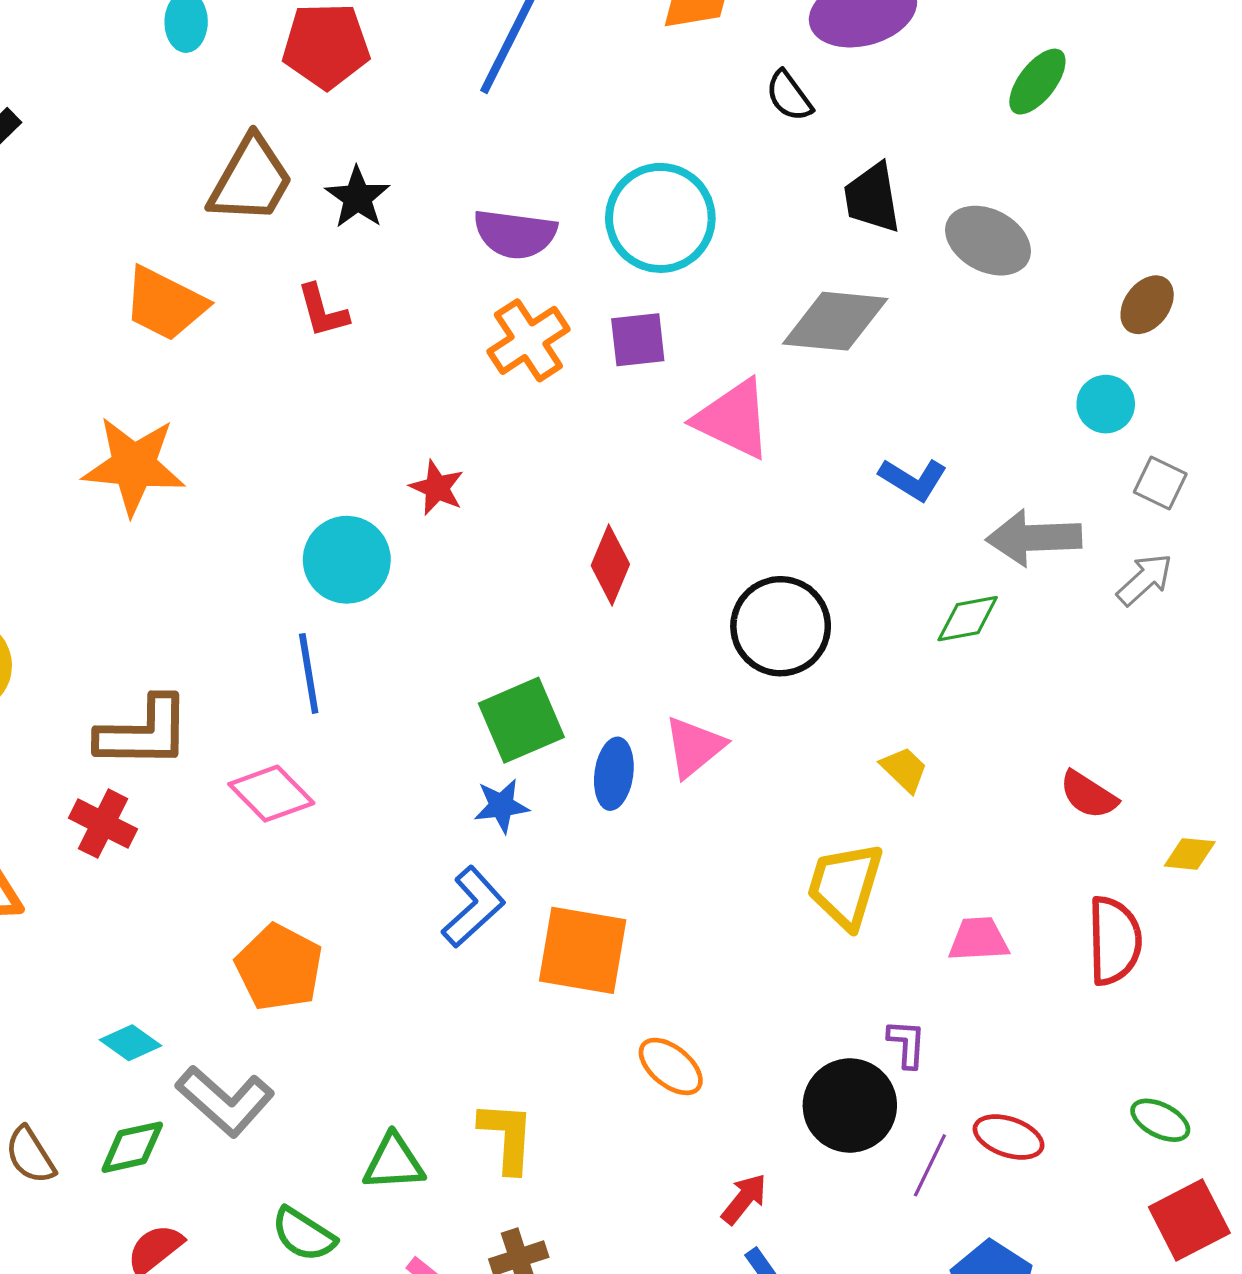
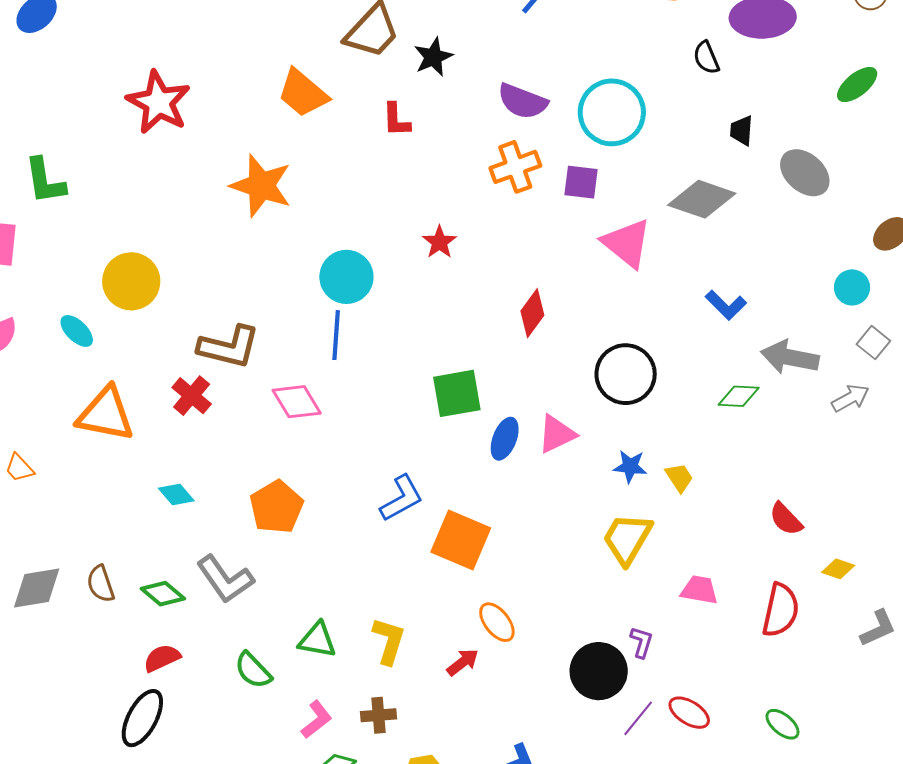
black trapezoid: (872, 198) -> (742, 131), size x0.7
cyan circle: (347, 560) -> (346, 277), moved
blue star: (501, 806) -> (630, 466), moved
cyan diamond: (131, 1043) -> (176, 495), moved
green diamond: (132, 1147) -> (163, 594), turned 39
red arrow: (744, 1199) -> (463, 662), moved

